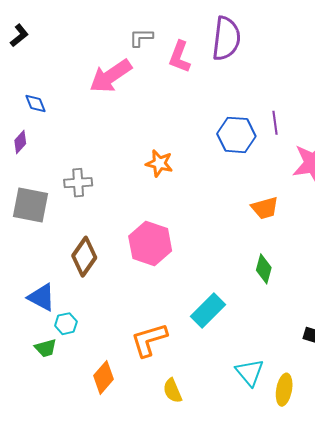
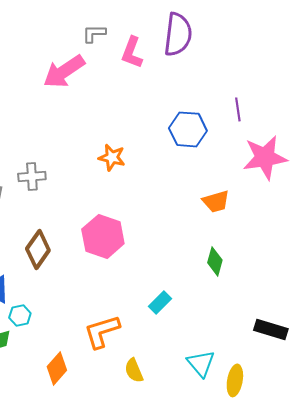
purple line: (275, 123) -> (238, 109), moved
cyan rectangle: (208, 310) -> (160, 302), size x0.7
yellow semicircle: (172, 391) -> (134, 370), moved

